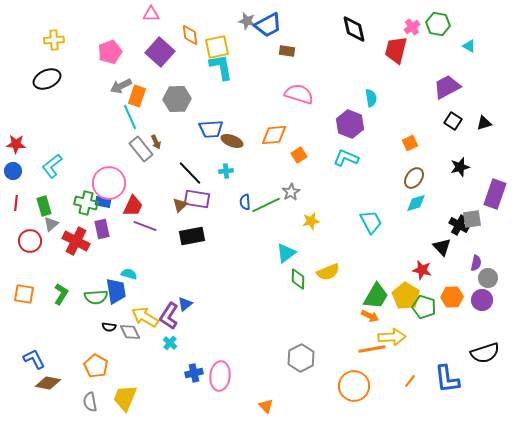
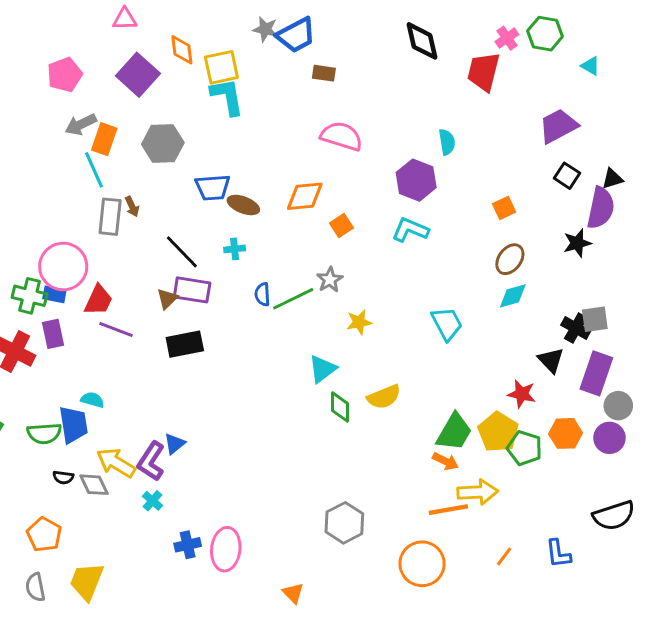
gray rectangle: (141, 149) -> (110, 217), turned 45
purple rectangle: (495, 194) -> (596, 373), moved
purple semicircle: (476, 263) -> (601, 208), moved, size x1.8
blue L-shape: (447, 379) -> (558, 554), size x0.7

